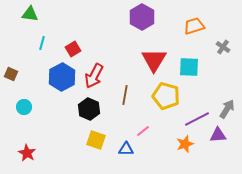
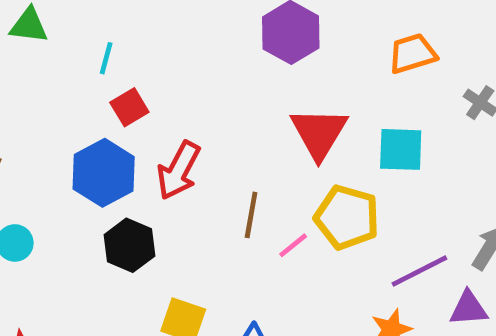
cyan line: (42, 43) -> (106, 58), moved
black hexagon: (89, 109) -> (129, 245), moved
pink line: (143, 131) -> (293, 245), moved

